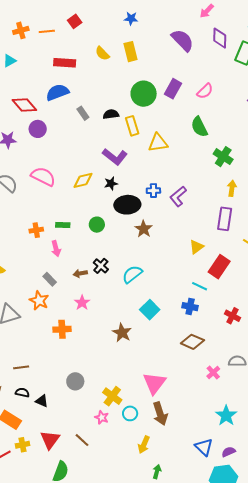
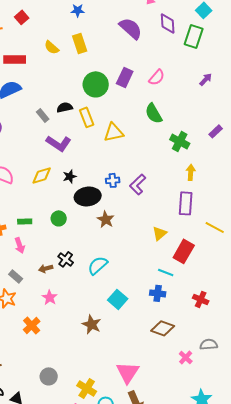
gray rectangle: (83, 113) -> (43, 115), moved
purple L-shape: (115, 157) -> (59, 143), moved
orange cross: (62, 329) -> (32, 325), turned -36

